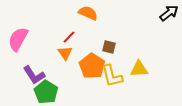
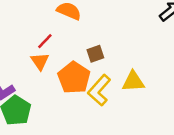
brown square: (109, 47) -> (95, 54), turned -32
yellow L-shape: (112, 76) -> (99, 90), turned 55

